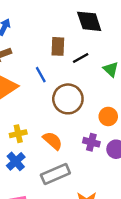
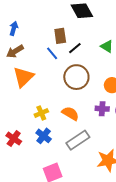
black line: (81, 58) -> (75, 48), moved
blue line: (41, 75) -> (52, 53), moved

